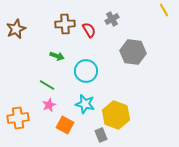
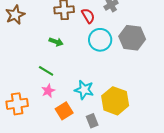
cyan circle: (86, 71) -> (100, 40), moved
orange square: (65, 125) -> (64, 111), turned 30
gray rectangle: (101, 135) -> (92, 121), moved

